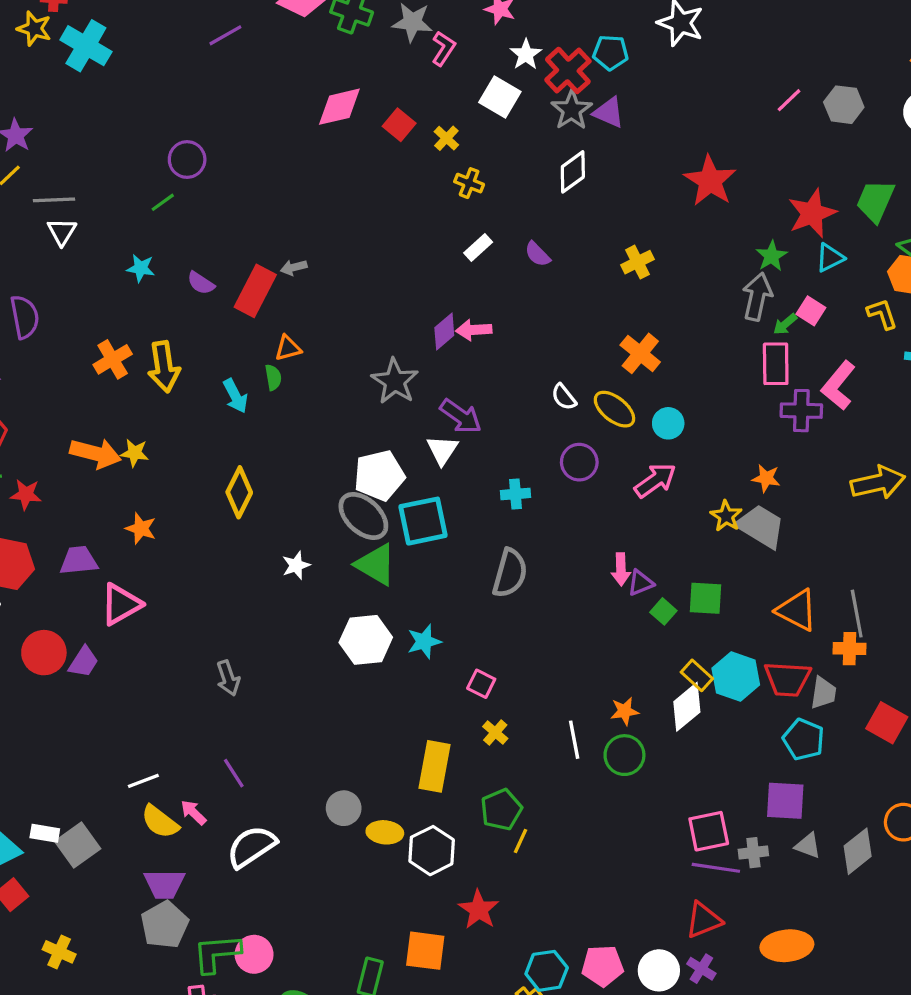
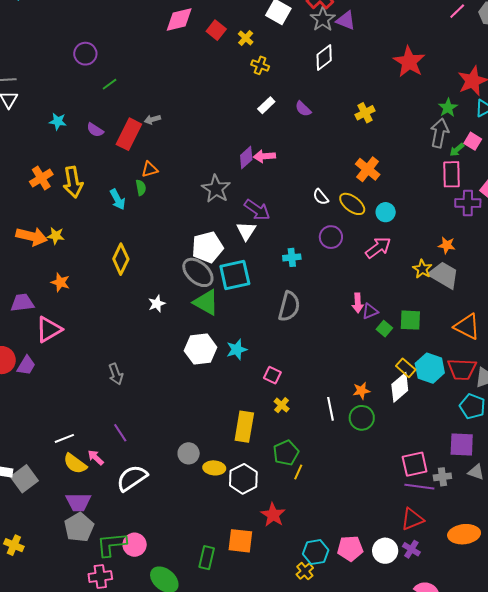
green line: (163, 202) -> (110, 84), moved

